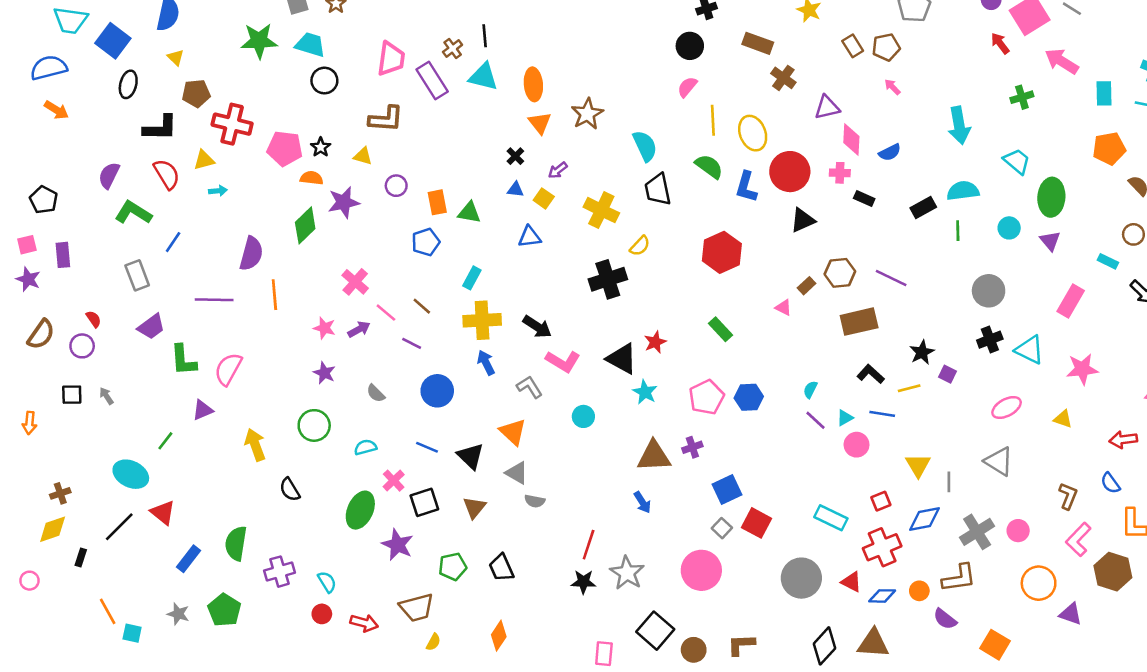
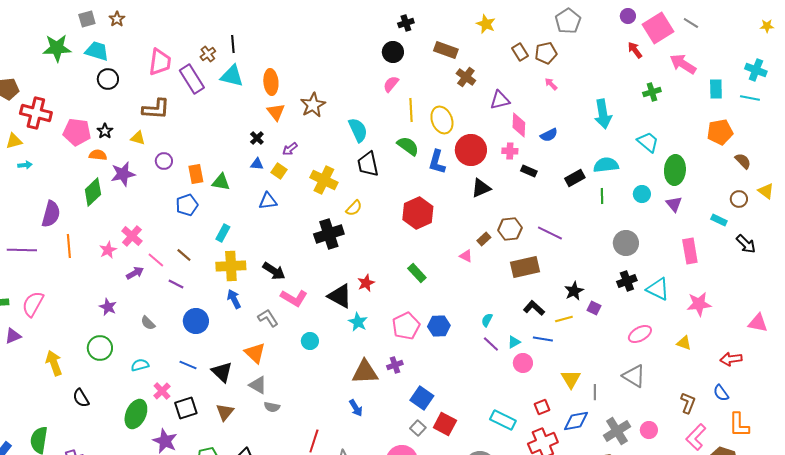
pink rectangle: (1071, 301) -> (690, 251), turned -40
pink star: (324, 328) -> (108, 250), moved, turned 30
blue square: (727, 490) -> (422, 398), turned -30

